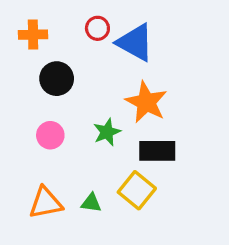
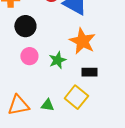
pink circle: (50, 135) -> (29, 56), moved
black rectangle: (157, 151) -> (89, 72), size x0.7

